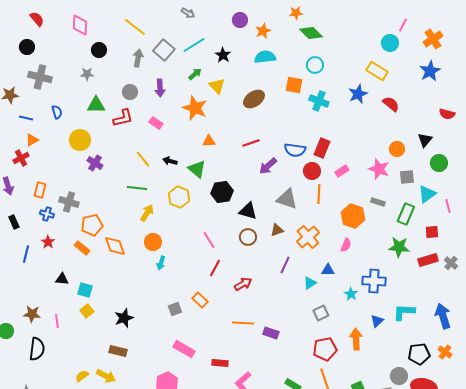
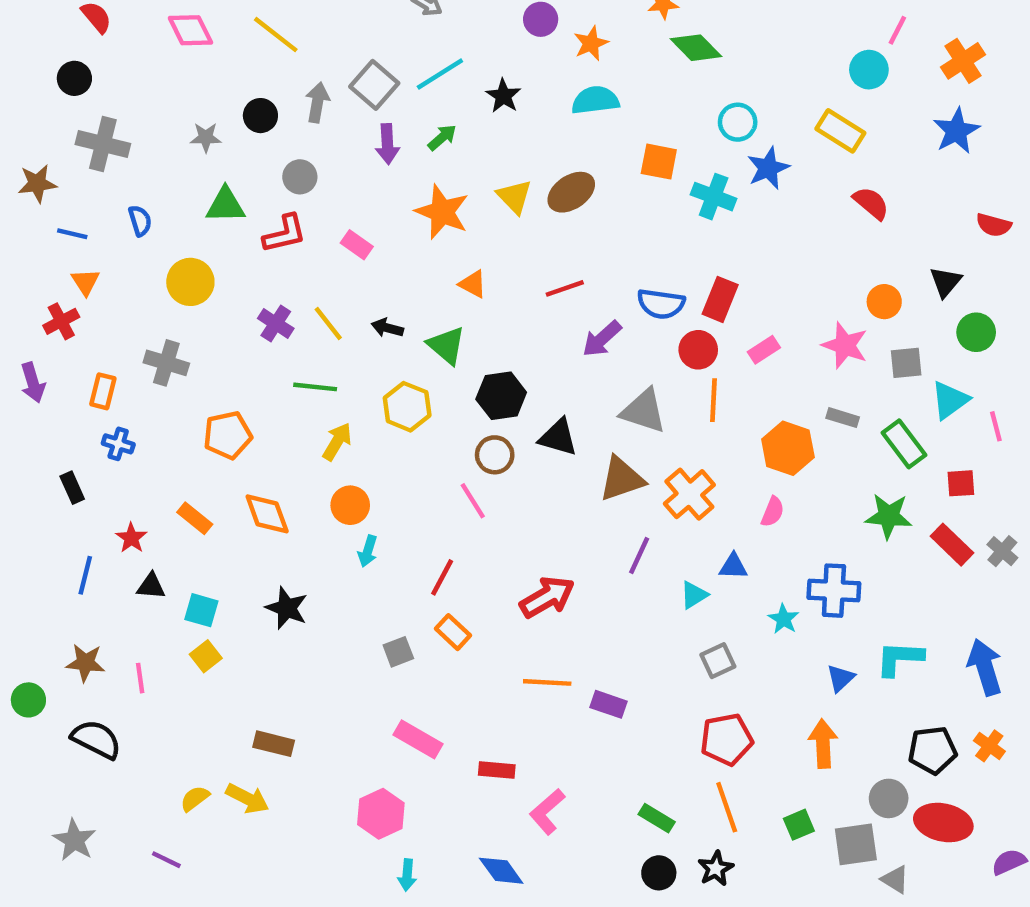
pink diamond: (80, 25) -> (190, 30), turned -30
yellow line: (135, 27) -> (276, 35), moved
black circle: (99, 50) -> (260, 116), moved
cyan circle: (315, 65) -> (738, 122), moved
yellow triangle: (217, 86) -> (514, 197), moved
purple arrow: (160, 88) -> (387, 144), moved
blue star: (358, 94) -> (768, 168), moved
orange triangle: (32, 140) -> (85, 282), turned -32
orange triangle: (209, 141) -> (473, 284), turned 32
purple cross: (95, 163) -> (276, 323), moved
gray cross: (69, 202) -> (166, 363), moved
green rectangle: (406, 214) -> (904, 444), turned -60
black rectangle: (14, 222) -> (72, 488), moved
orange pentagon: (92, 225) -> (228, 435), moved
brown triangle: (277, 230) -> (622, 479), size x1.6
brown circle: (248, 237) -> (495, 455), moved
red star: (48, 242) -> (131, 538), moved
blue line: (26, 254) -> (85, 575), moved
red rectangle: (428, 260) -> (952, 545), turned 60
red line: (215, 268) -> (442, 577), moved
red arrow: (243, 284) -> (547, 597), size x1.4
black star: (124, 318) -> (287, 608), moved, turned -30
orange arrow: (356, 339) -> (823, 744), moved
black semicircle: (37, 349) -> (96, 739), turned -70

